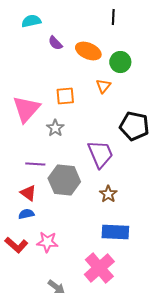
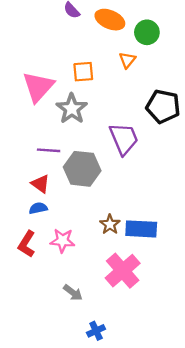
gray star: (55, 128) -> (72, 109), size x1.5
brown star: (108, 194) -> (110, 224), moved
red L-shape: (16, 245) -> (27, 244), turned 80

